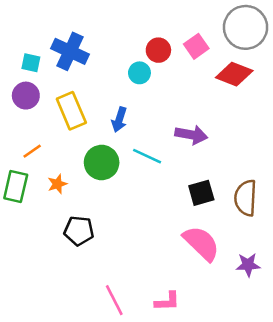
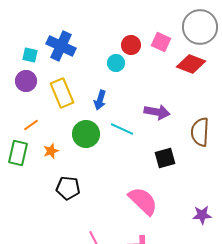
pink square: (196, 46) -> (161, 42), turned -30
brown semicircle: (246, 198) -> (200, 132), moved
pink semicircle: (201, 243) -> (143, 201), moved

